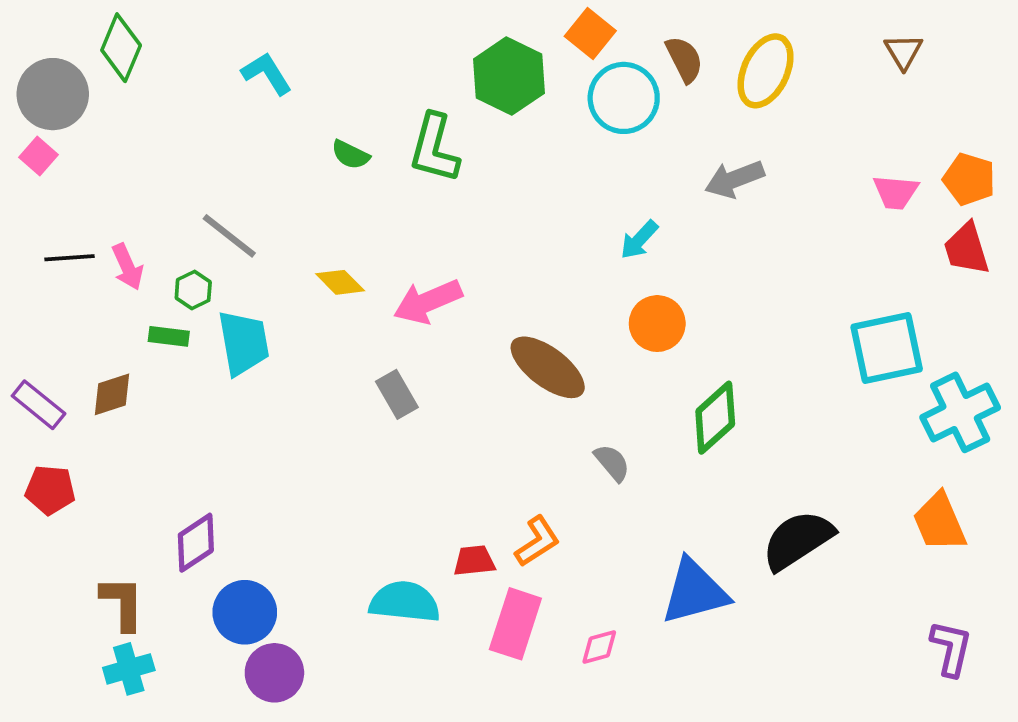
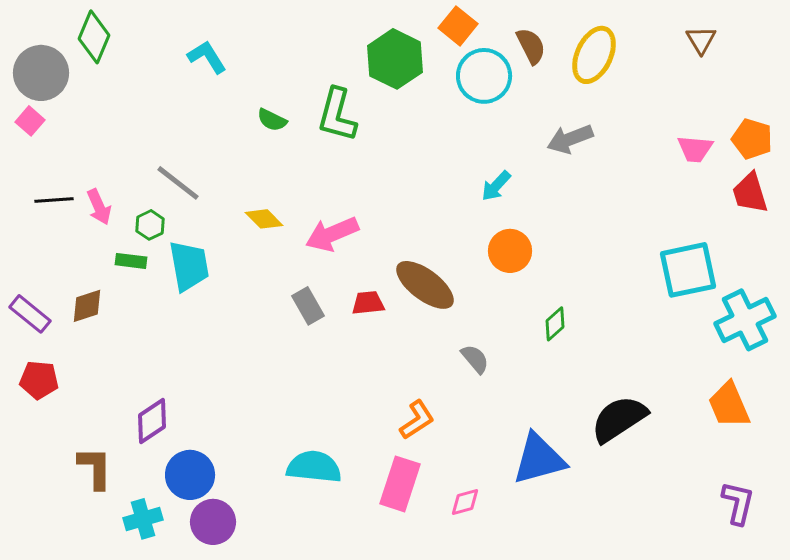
green diamond: (715, 418) -> (555, 324), size x0.6
red trapezoid: (474, 561) -> (368, 303), moved
cyan cross: (129, 669) -> (143, 519), moved

